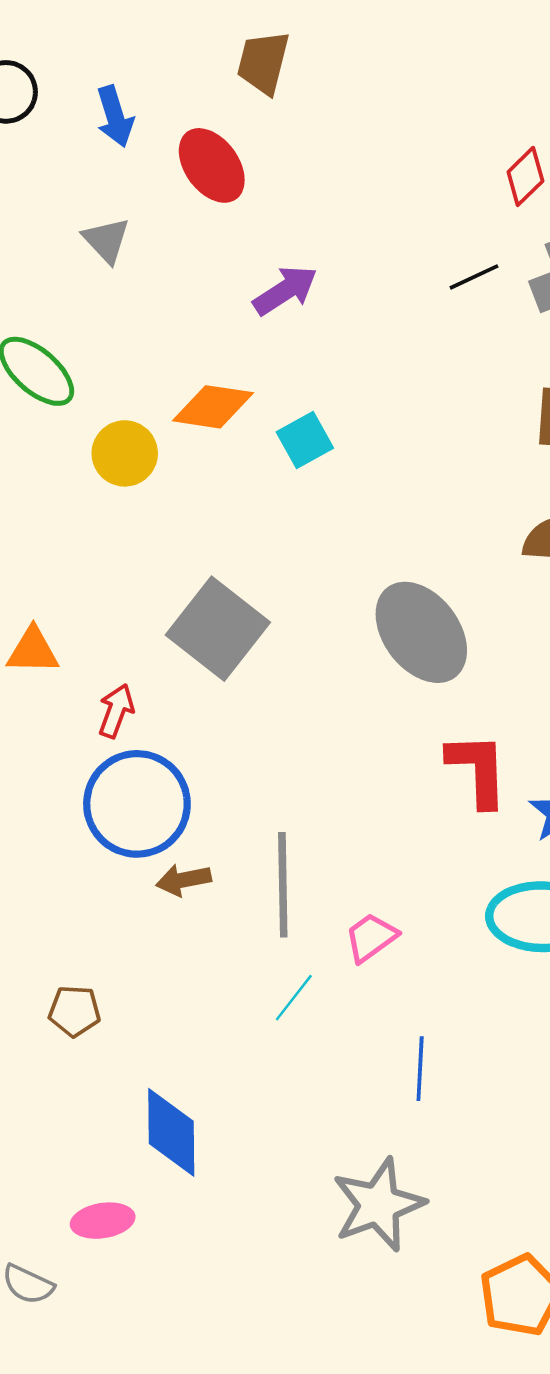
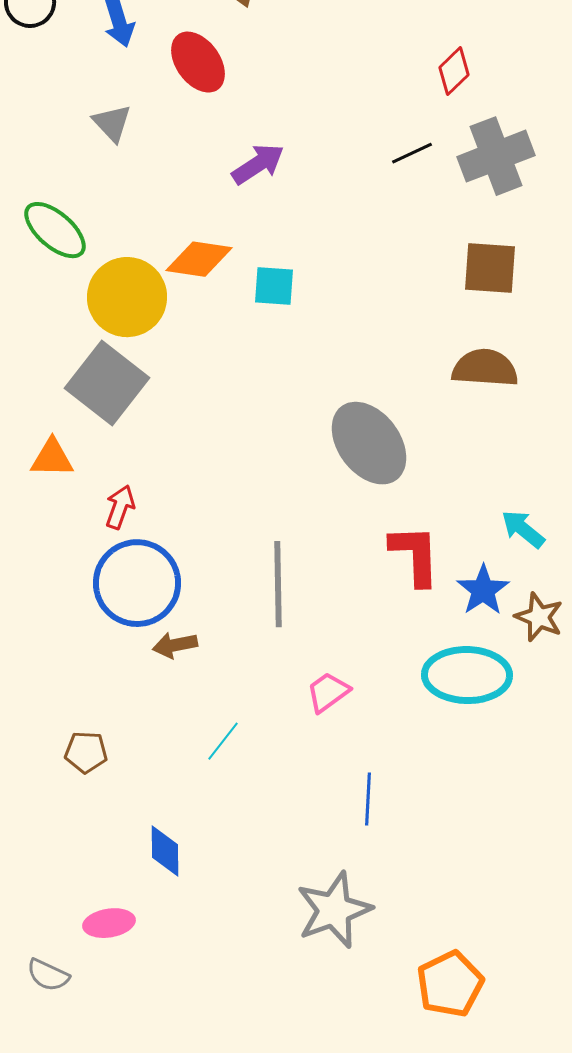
cyan square: (305, 440) -> (274, 286), turned 33
yellow circle: (125, 453) -> (127, 297), size x1.5
gray square: (218, 629) -> (107, 383), moved
gray line: (283, 885) -> (278, 584), moved
cyan line: (294, 998) -> (223, 741), moved
blue diamond: (171, 1132) -> (165, 851), size x0.7

